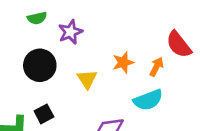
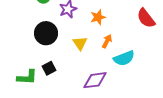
orange star: (123, 62) -> (98, 17), moved
orange arrow: (156, 67) -> (107, 41), moved

